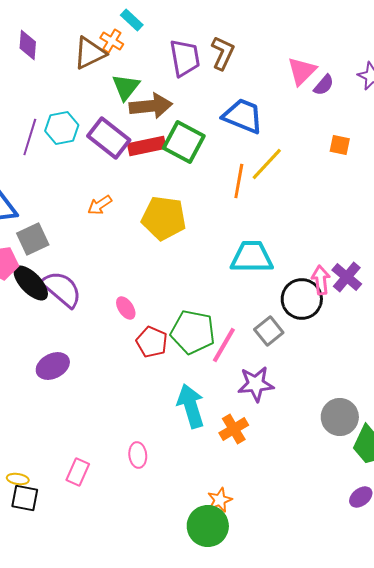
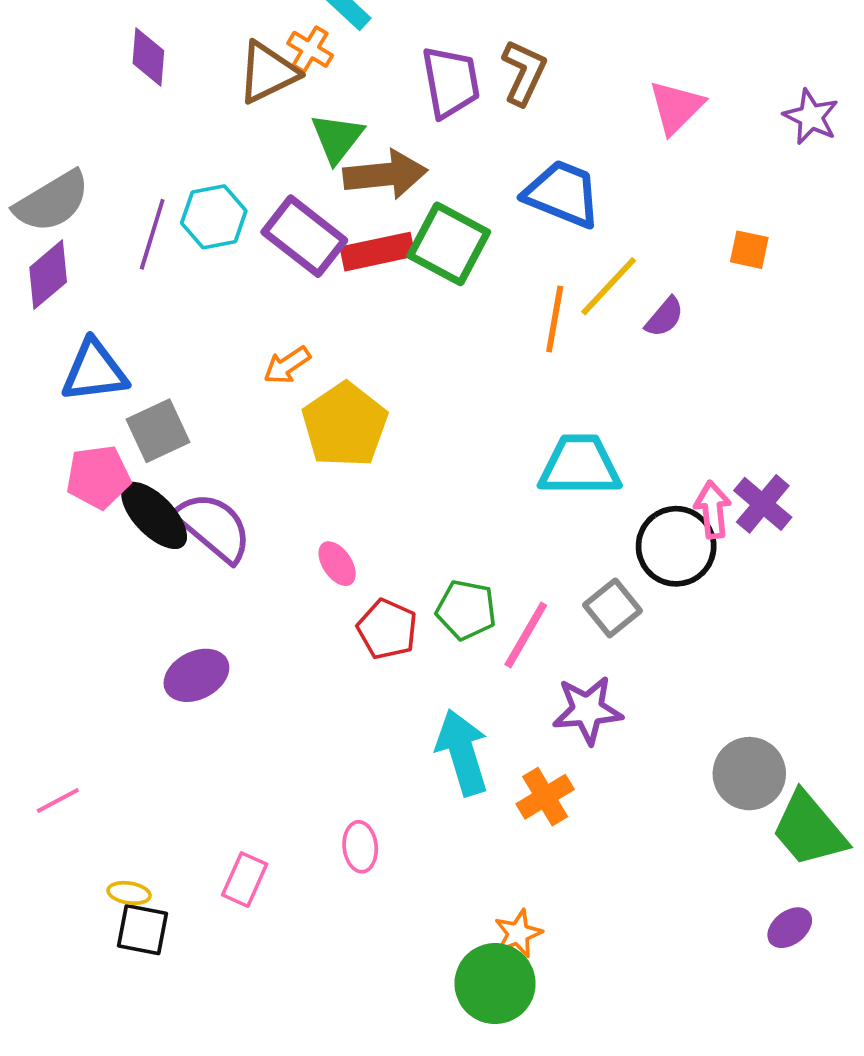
purple semicircle: (324, 85) -> (665, 317), moved
yellow pentagon: (164, 218) -> (345, 425), moved, turned 30
green pentagon: (193, 332) -> (466, 610), size x0.7

